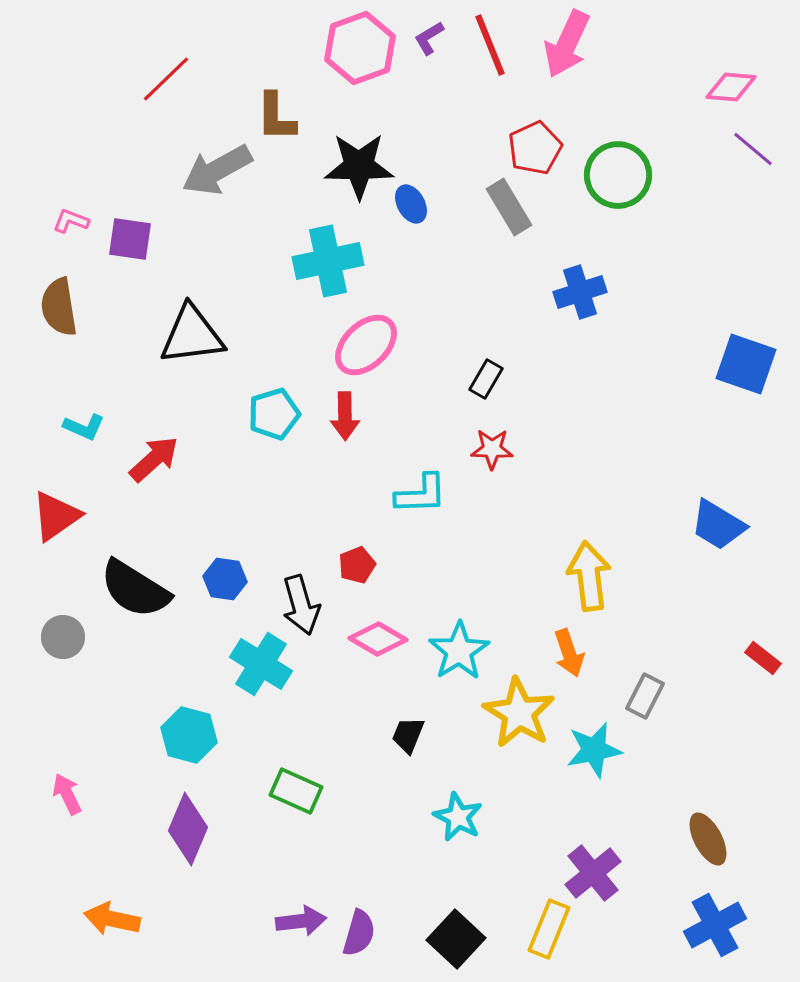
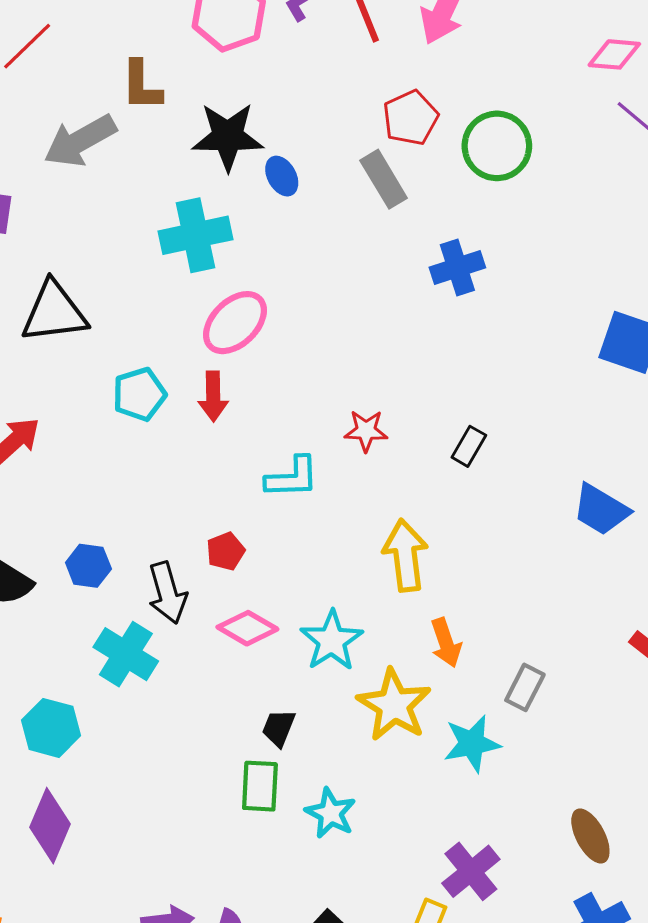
black rectangle: (486, 379) -> (469, 446), moved
yellow arrow: (589, 576) -> (405, 555), moved
green rectangle: (296, 791) -> (260, 786), moved, turned 69

